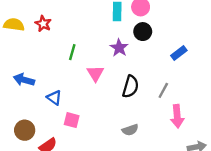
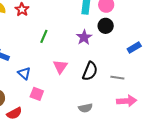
pink triangle: (95, 73) -> (60, 67), moved
gray line: (163, 90) -> (117, 78), turned 64
pink arrow: (177, 116) -> (127, 101), turned -96

